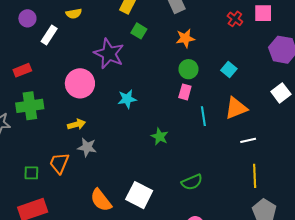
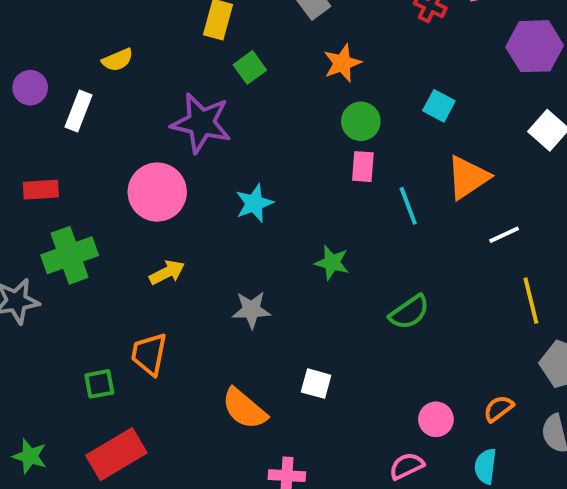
green square: (139, 31) -> (250, 67), turned 35
red rectangle: (22, 70) -> (41, 190), turned 30
gray star: (87, 147) -> (251, 310), moved
green semicircle: (192, 182) -> (409, 312), moved
white square: (139, 195) -> (316, 384), size x0.6

